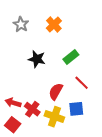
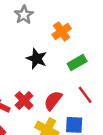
orange cross: (54, 25) -> (62, 32), moved
red cross: (32, 109) -> (24, 100), moved

